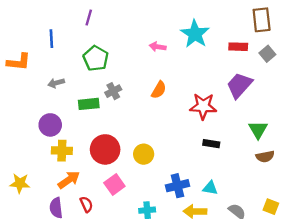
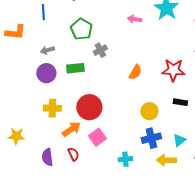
orange semicircle: (159, 90) -> (135, 72), moved
gray cross: (113, 91) -> (100, 50), moved
purple circle: (50, 125) -> (46, 73), moved
yellow circle: (144, 154) -> (149, 111), moved
orange arrow: (69, 180) -> (71, 129), moved
cyan triangle: (210, 188) -> (179, 140), turned -48

